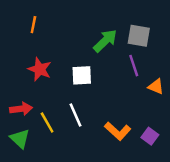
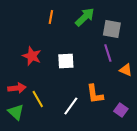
orange line: (33, 25) -> (51, 17), moved
green arrow: (105, 41) -> (85, 17), moved
white line: (76, 115) -> (71, 106), moved, turned 60
orange L-shape: (118, 131) -> (95, 94), moved, turned 40

